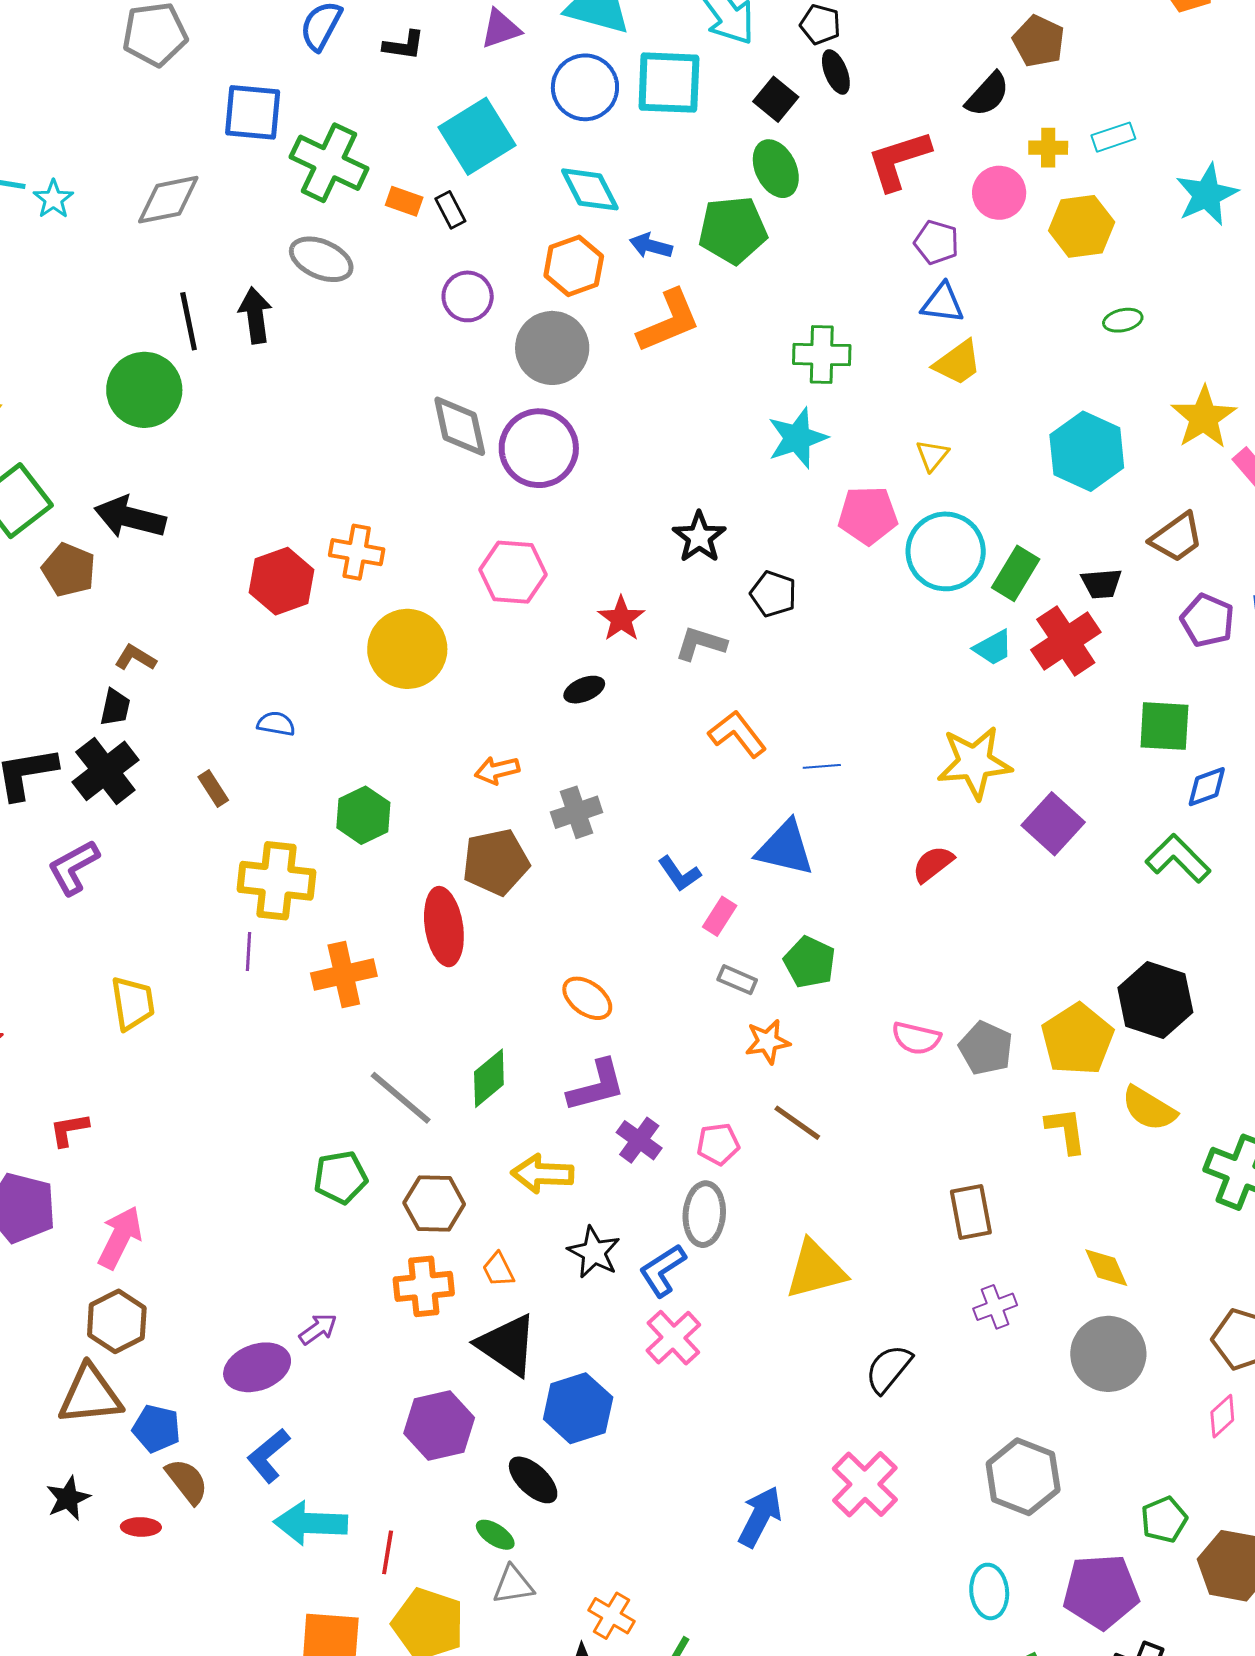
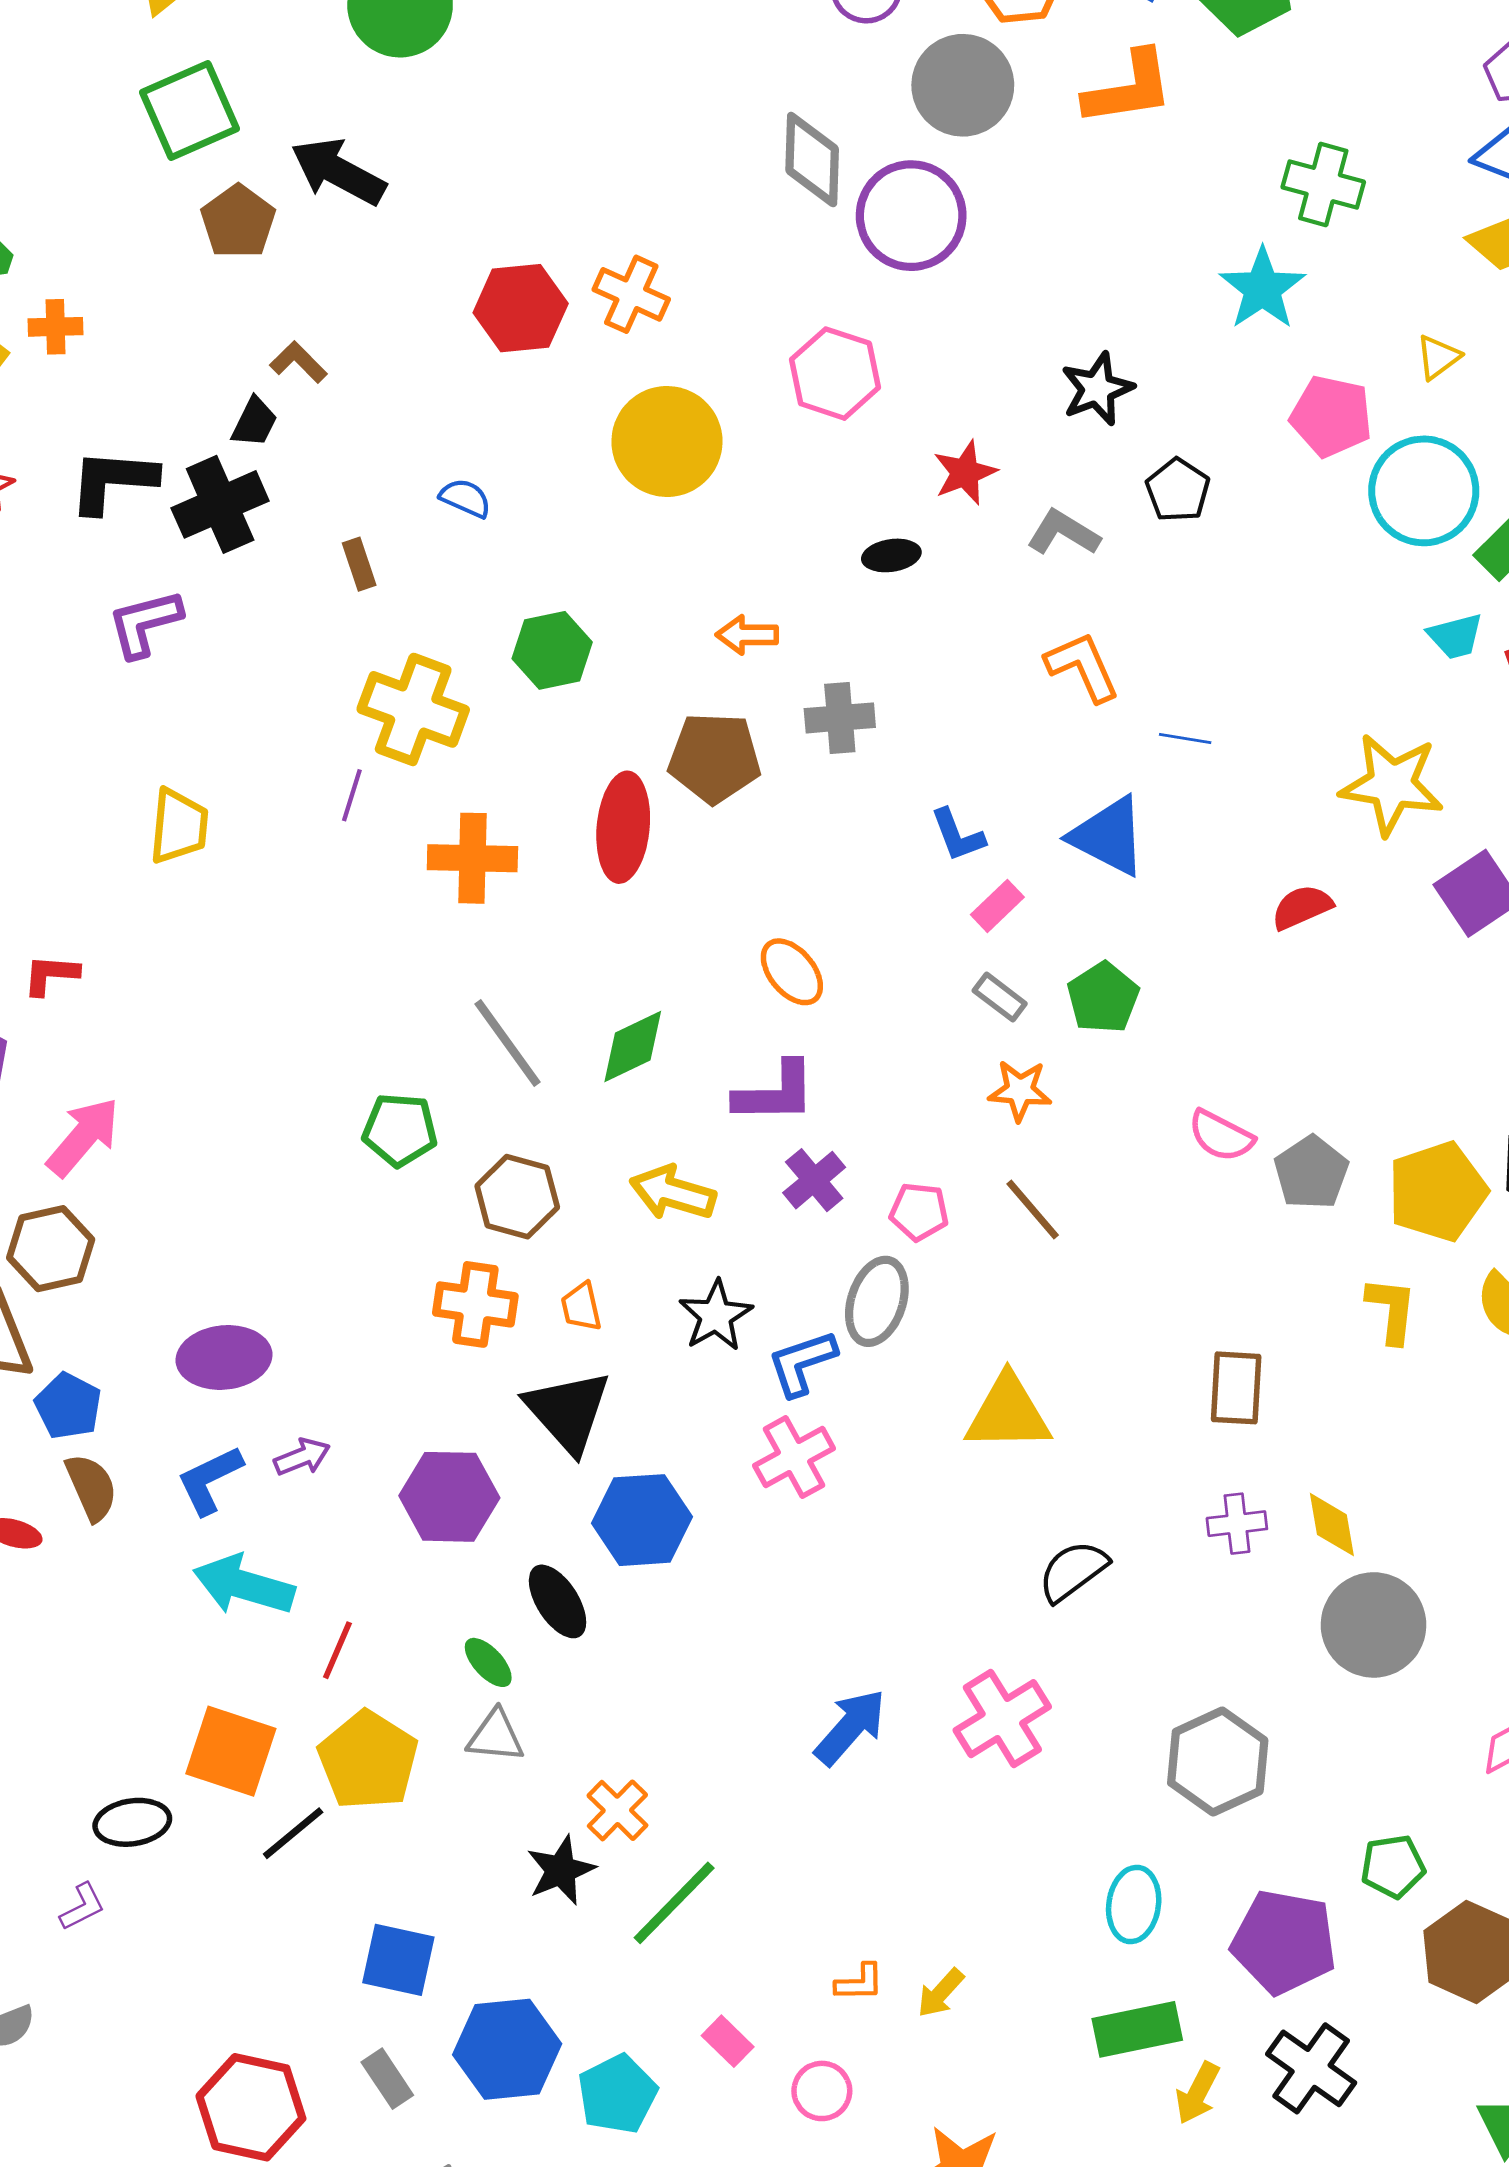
cyan star: (797, 438) -> (1262, 289), turned -30
yellow diamond: (1106, 1268) -> (1332, 1525), moved
purple arrow: (318, 1329) -> (302, 1457), moved

